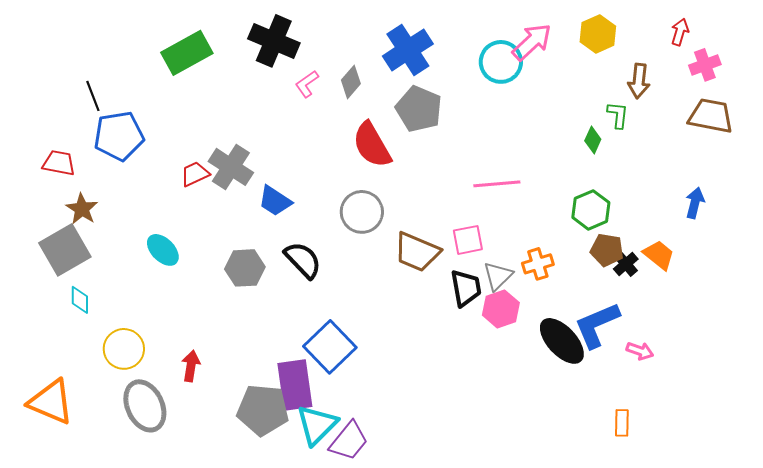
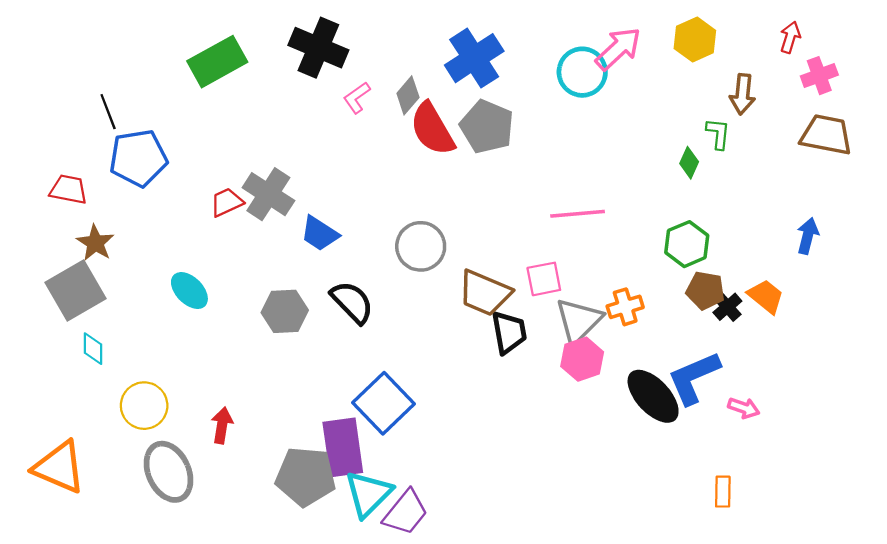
red semicircle: (372, 145) -> (432, 129), moved
gray triangle: (498, 276) -> (579, 321), size x1.4
black trapezoid: (466, 288) -> (509, 332), moved

